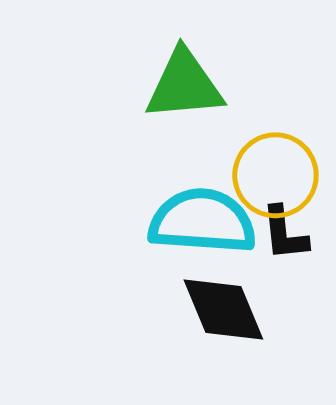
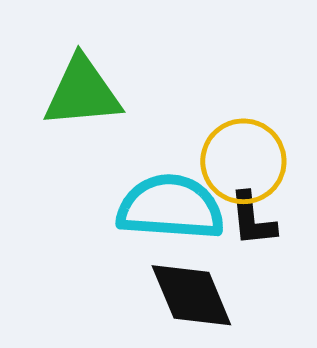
green triangle: (184, 85) -> (82, 92), moved

